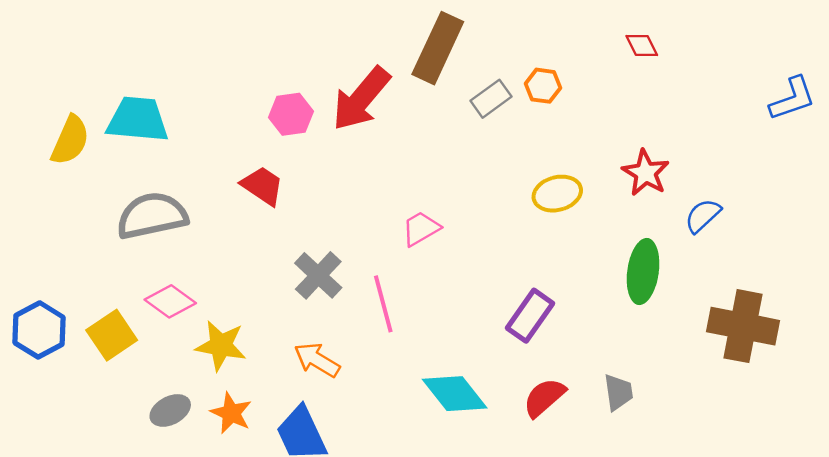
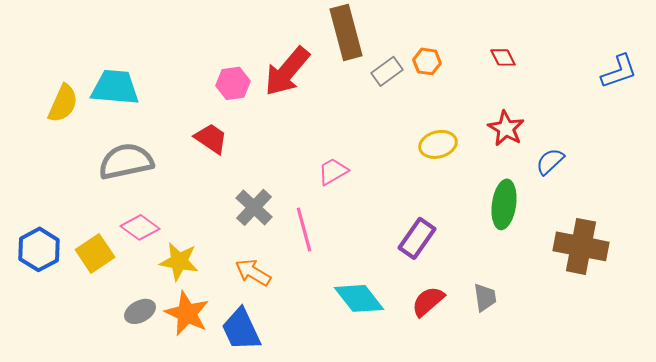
red diamond: (642, 45) -> (503, 57), moved
brown rectangle: (438, 48) -> (346, 32), turned -40
orange star: (231, 413) -> (187, 313), size x1.4

